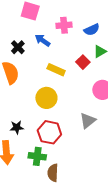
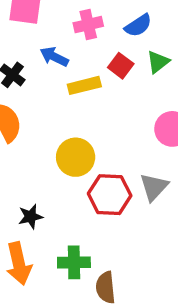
red square: (83, 62) -> (121, 66), moved
yellow rectangle: (56, 70) -> (84, 85), moved, turned -30
red hexagon: (49, 132) -> (110, 195), moved

